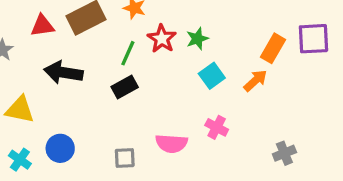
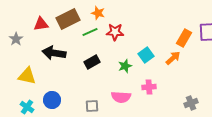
red star: (162, 39) -> (115, 32), turned -30
green star: (197, 39) -> (125, 66), moved
green line: (128, 53) -> (90, 32), moved, turned 42
pink cross: (217, 127) -> (149, 87), turned -32

